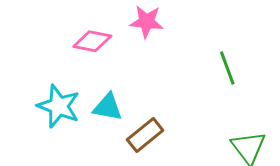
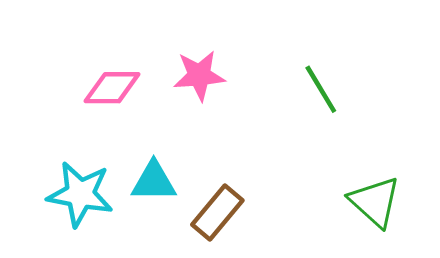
pink star: (147, 22) -> (199, 75), moved

